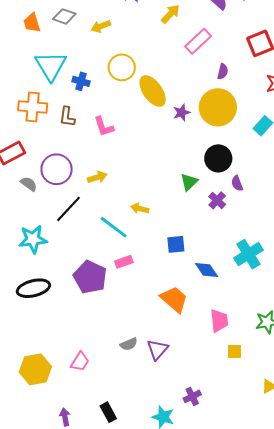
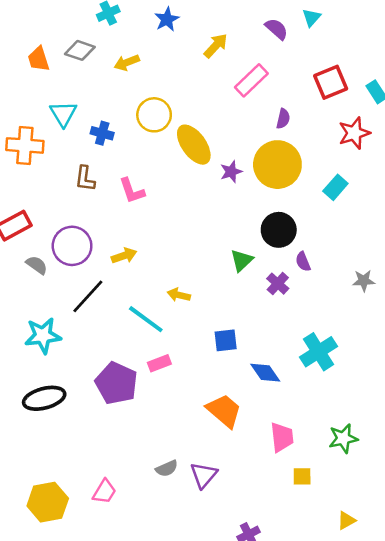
cyan triangle: (51, 66) -> (63, 114), size x0.7
orange cross: (33, 107) -> (25, 145), moved

